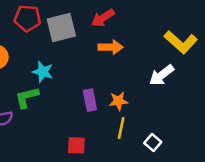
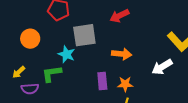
gray square: (61, 28) -> (84, 35), moved
orange arrow: (111, 47) -> (122, 54), moved

